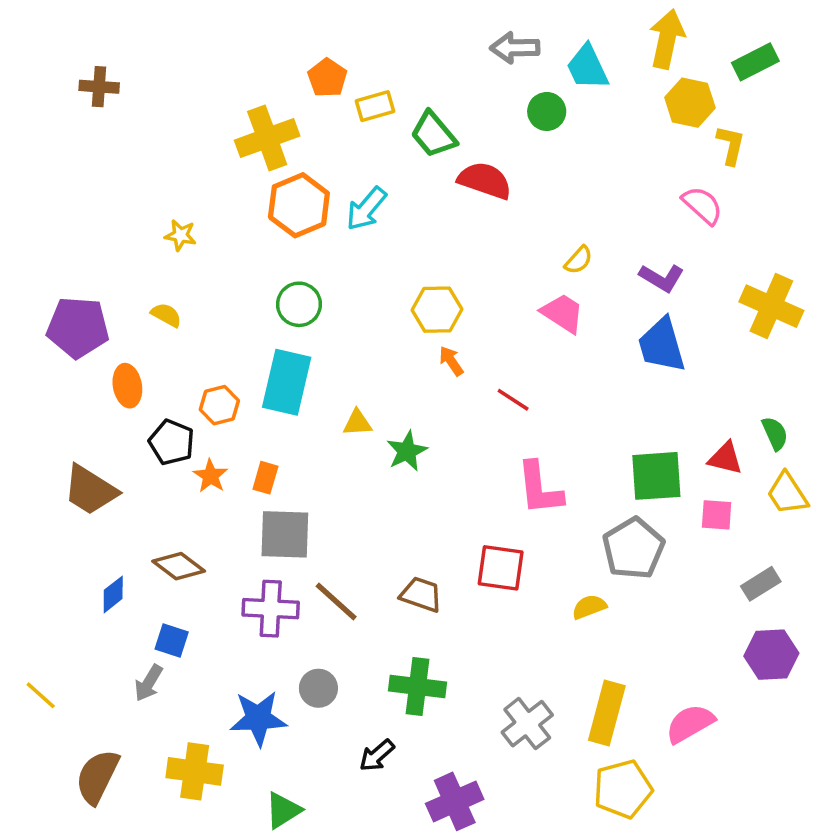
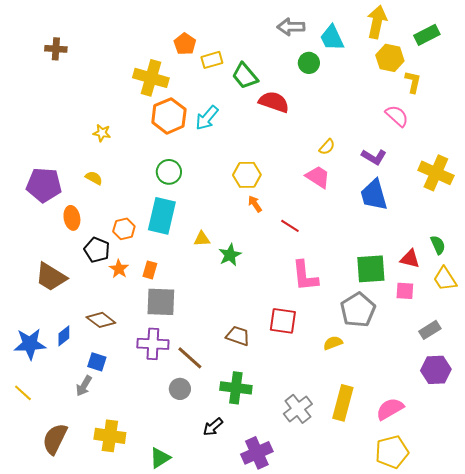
yellow cross: (267, 138) -> (151, 78), turned 36
brown line: (336, 602) -> (190, 358), moved
blue star: (258, 718) -> (30, 344), moved
yellow pentagon: (623, 789) -> (392, 452), moved

